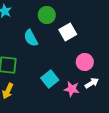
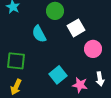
pink circle: (85, 62) -> (93, 49), moved
white arrow: (92, 83) -> (100, 79), turned 112

